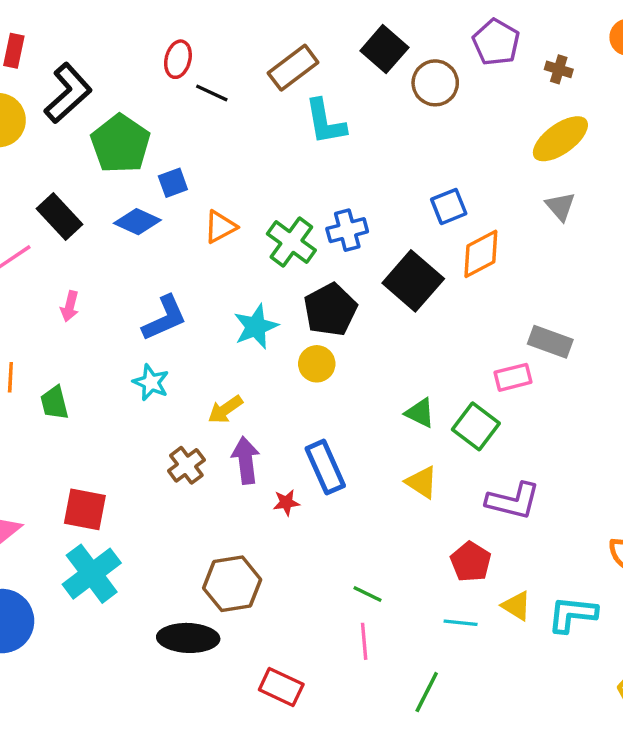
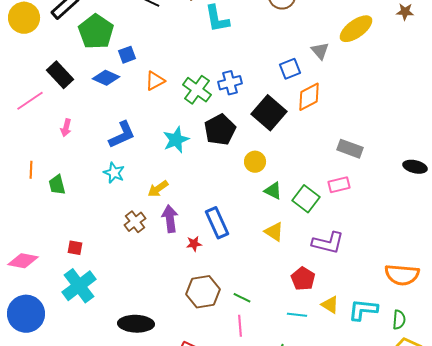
gray triangle: (560, 206) -> (320, 51), moved
yellow circle: (317, 364) -> (255, 162), moved
pink rectangle: (513, 377) -> (339, 185), moved
red square: (85, 509) -> (75, 248), size x0.6
brown hexagon: (232, 584) -> (203, 292), moved

